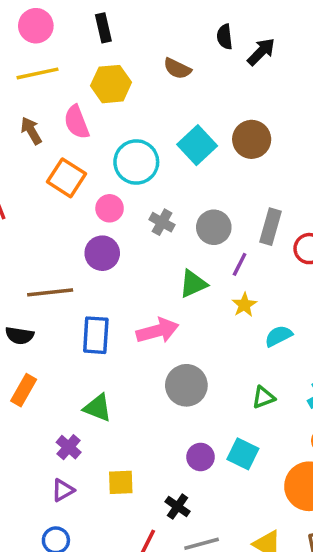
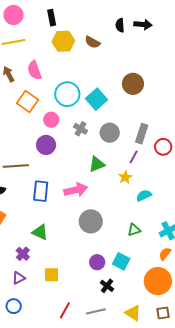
black arrow: (261, 52) -> (143, 24), moved, turned 48
yellow hexagon: (111, 84) -> (63, 41), moved
cyan square: (197, 145) -> (96, 99), moved
purple line: (240, 264) -> (134, 157), moved
black cross: (178, 507) -> (107, 286), moved

